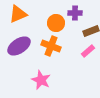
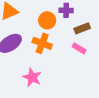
pink rectangle: (88, 51) -> (79, 48), turned 72

